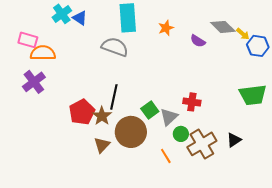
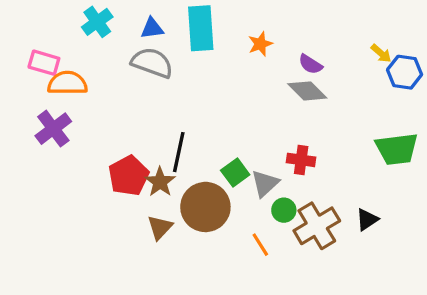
blue triangle: (80, 18) -> (152, 28), moved, turned -42
gray diamond: (223, 27) -> (307, 91), moved
gray semicircle: (115, 47) -> (152, 63), moved

